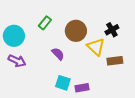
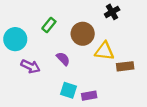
black cross: (112, 30) -> (112, 12), moved
yellow triangle: (96, 47) -> (104, 51), turned -36
purple arrow: (17, 61) -> (30, 66), moved

